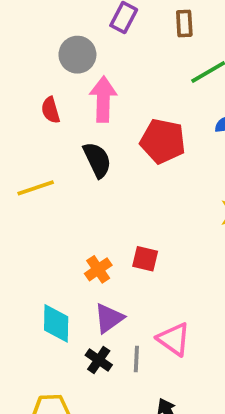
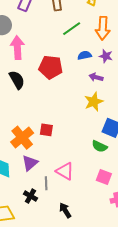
orange cross: (98, 269) -> (22, 138), size x1.6
black cross: (99, 360) -> (30, 196), moved

